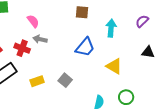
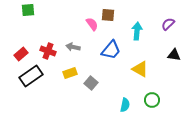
pink semicircle: (33, 21) -> (92, 24), moved
gray arrow: (40, 39) -> (73, 47), moved
yellow rectangle: (37, 81) -> (70, 73), moved

